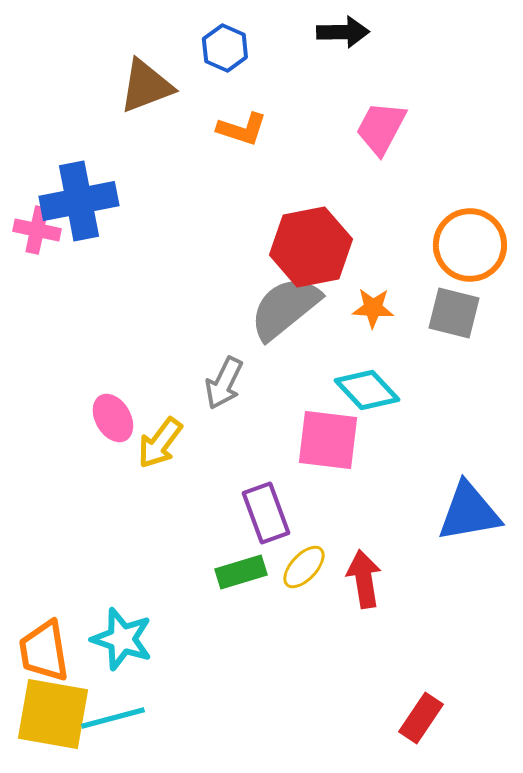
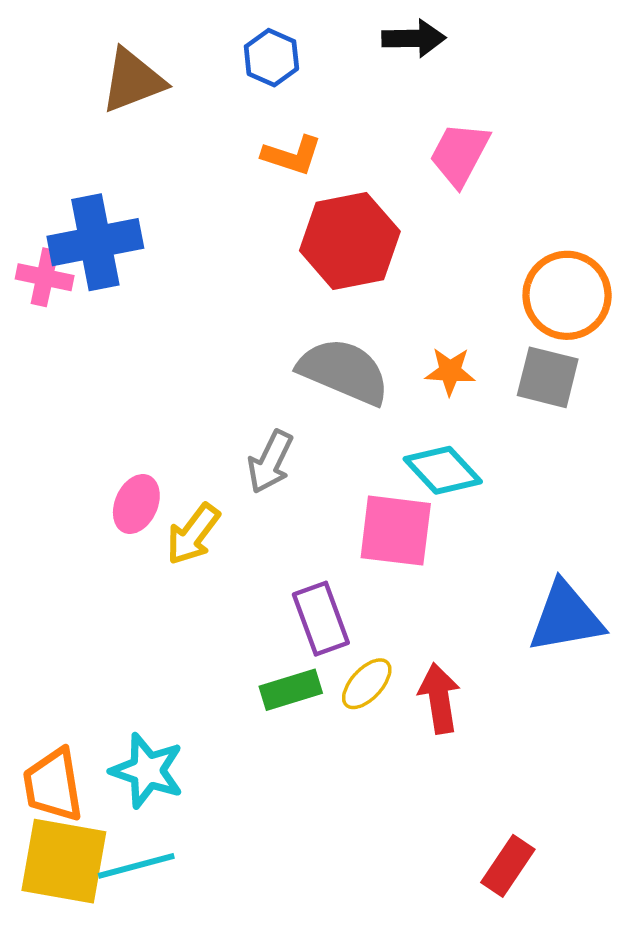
brown triangle: (146, 86) -> (133, 81), moved
red hexagon: (311, 247) -> (350, 241), moved
gray semicircle: (285, 308) -> (344, 371), turned 62
pink ellipse: (113, 418) -> (136, 504), turned 54

